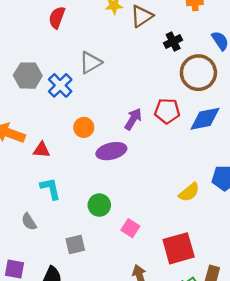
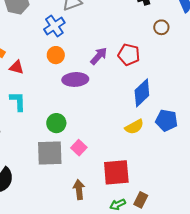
brown circle: (198, 73) -> (161, 27), size x0.5
blue cross: (60, 85) -> (54, 26), moved
blue diamond: (205, 119) -> (142, 93), moved, turned -44
gray square: (75, 245) -> (50, 153), moved, size x1.6

